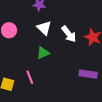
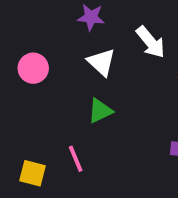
white arrow: (69, 34) -> (151, 42), moved

